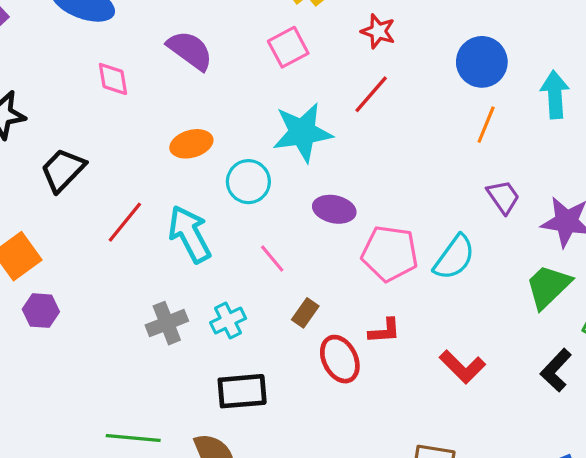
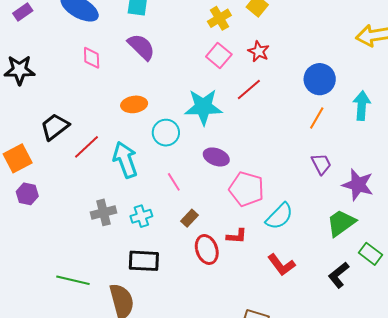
pink square: (288, 47) -> (219, 56), moved, turned -30
black trapezoid: (63, 170) -> (55, 127), moved
cyan semicircle: (454, 257) -> (279, 216), moved

